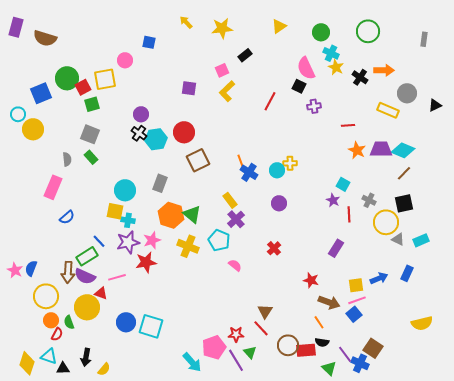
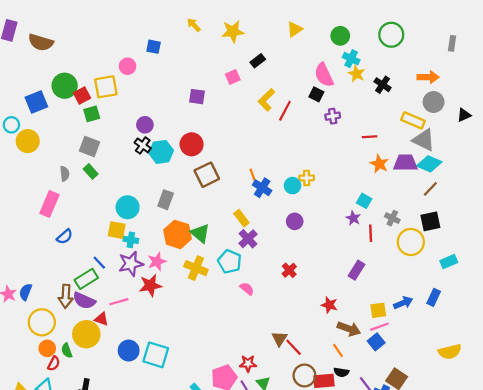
orange arrow: (384, 70) -> (428, 77), moved
yellow L-shape: (227, 91) -> (266, 100), moved
gray triangle: (398, 239) -> (424, 140), moved, size x1.6
red line: (261, 328) -> (294, 347), moved

